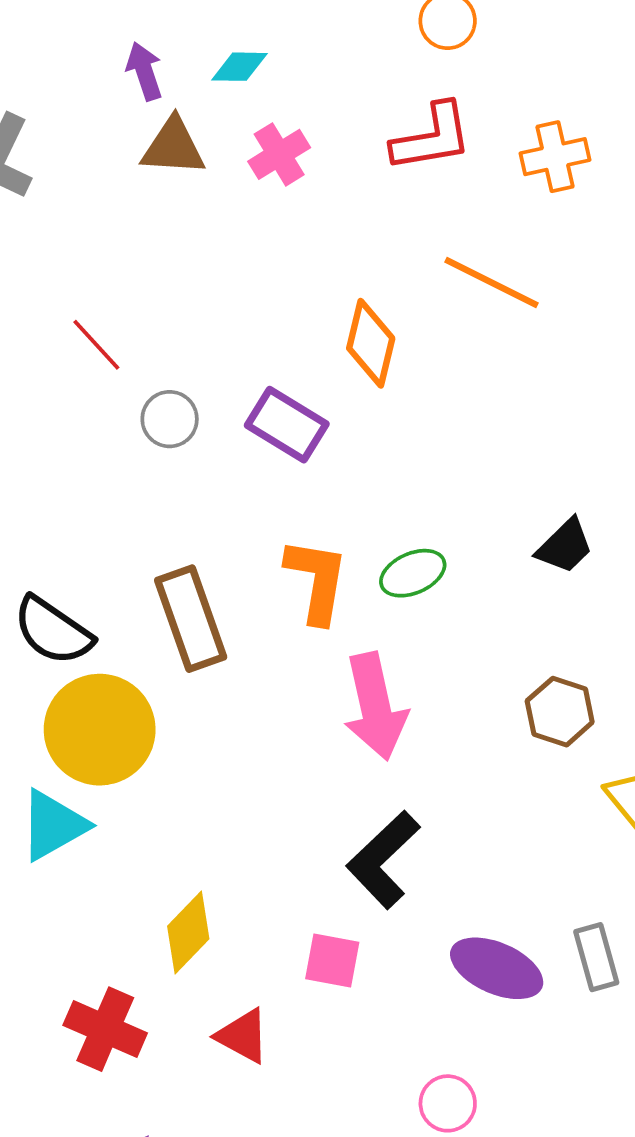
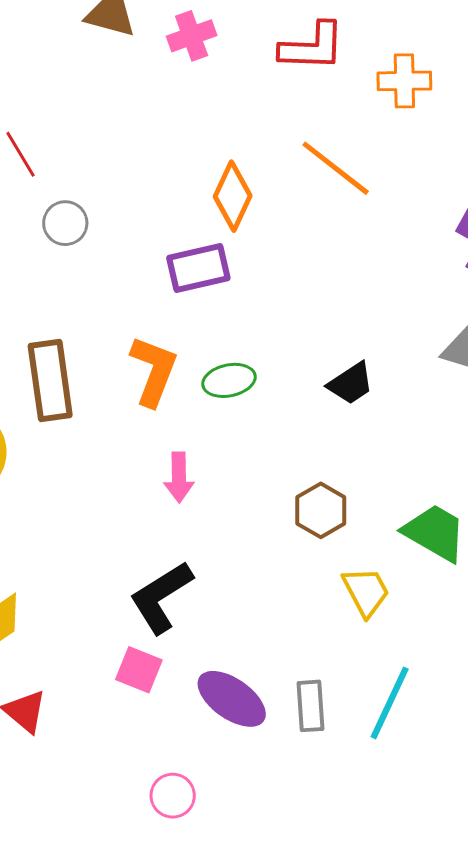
purple rectangle: (287, 425) -> (198, 268), moved, turned -56
pink arrow: (375, 706) -> (179, 477), size x0.6
pink square: (332, 961) -> (139, 670), moved

